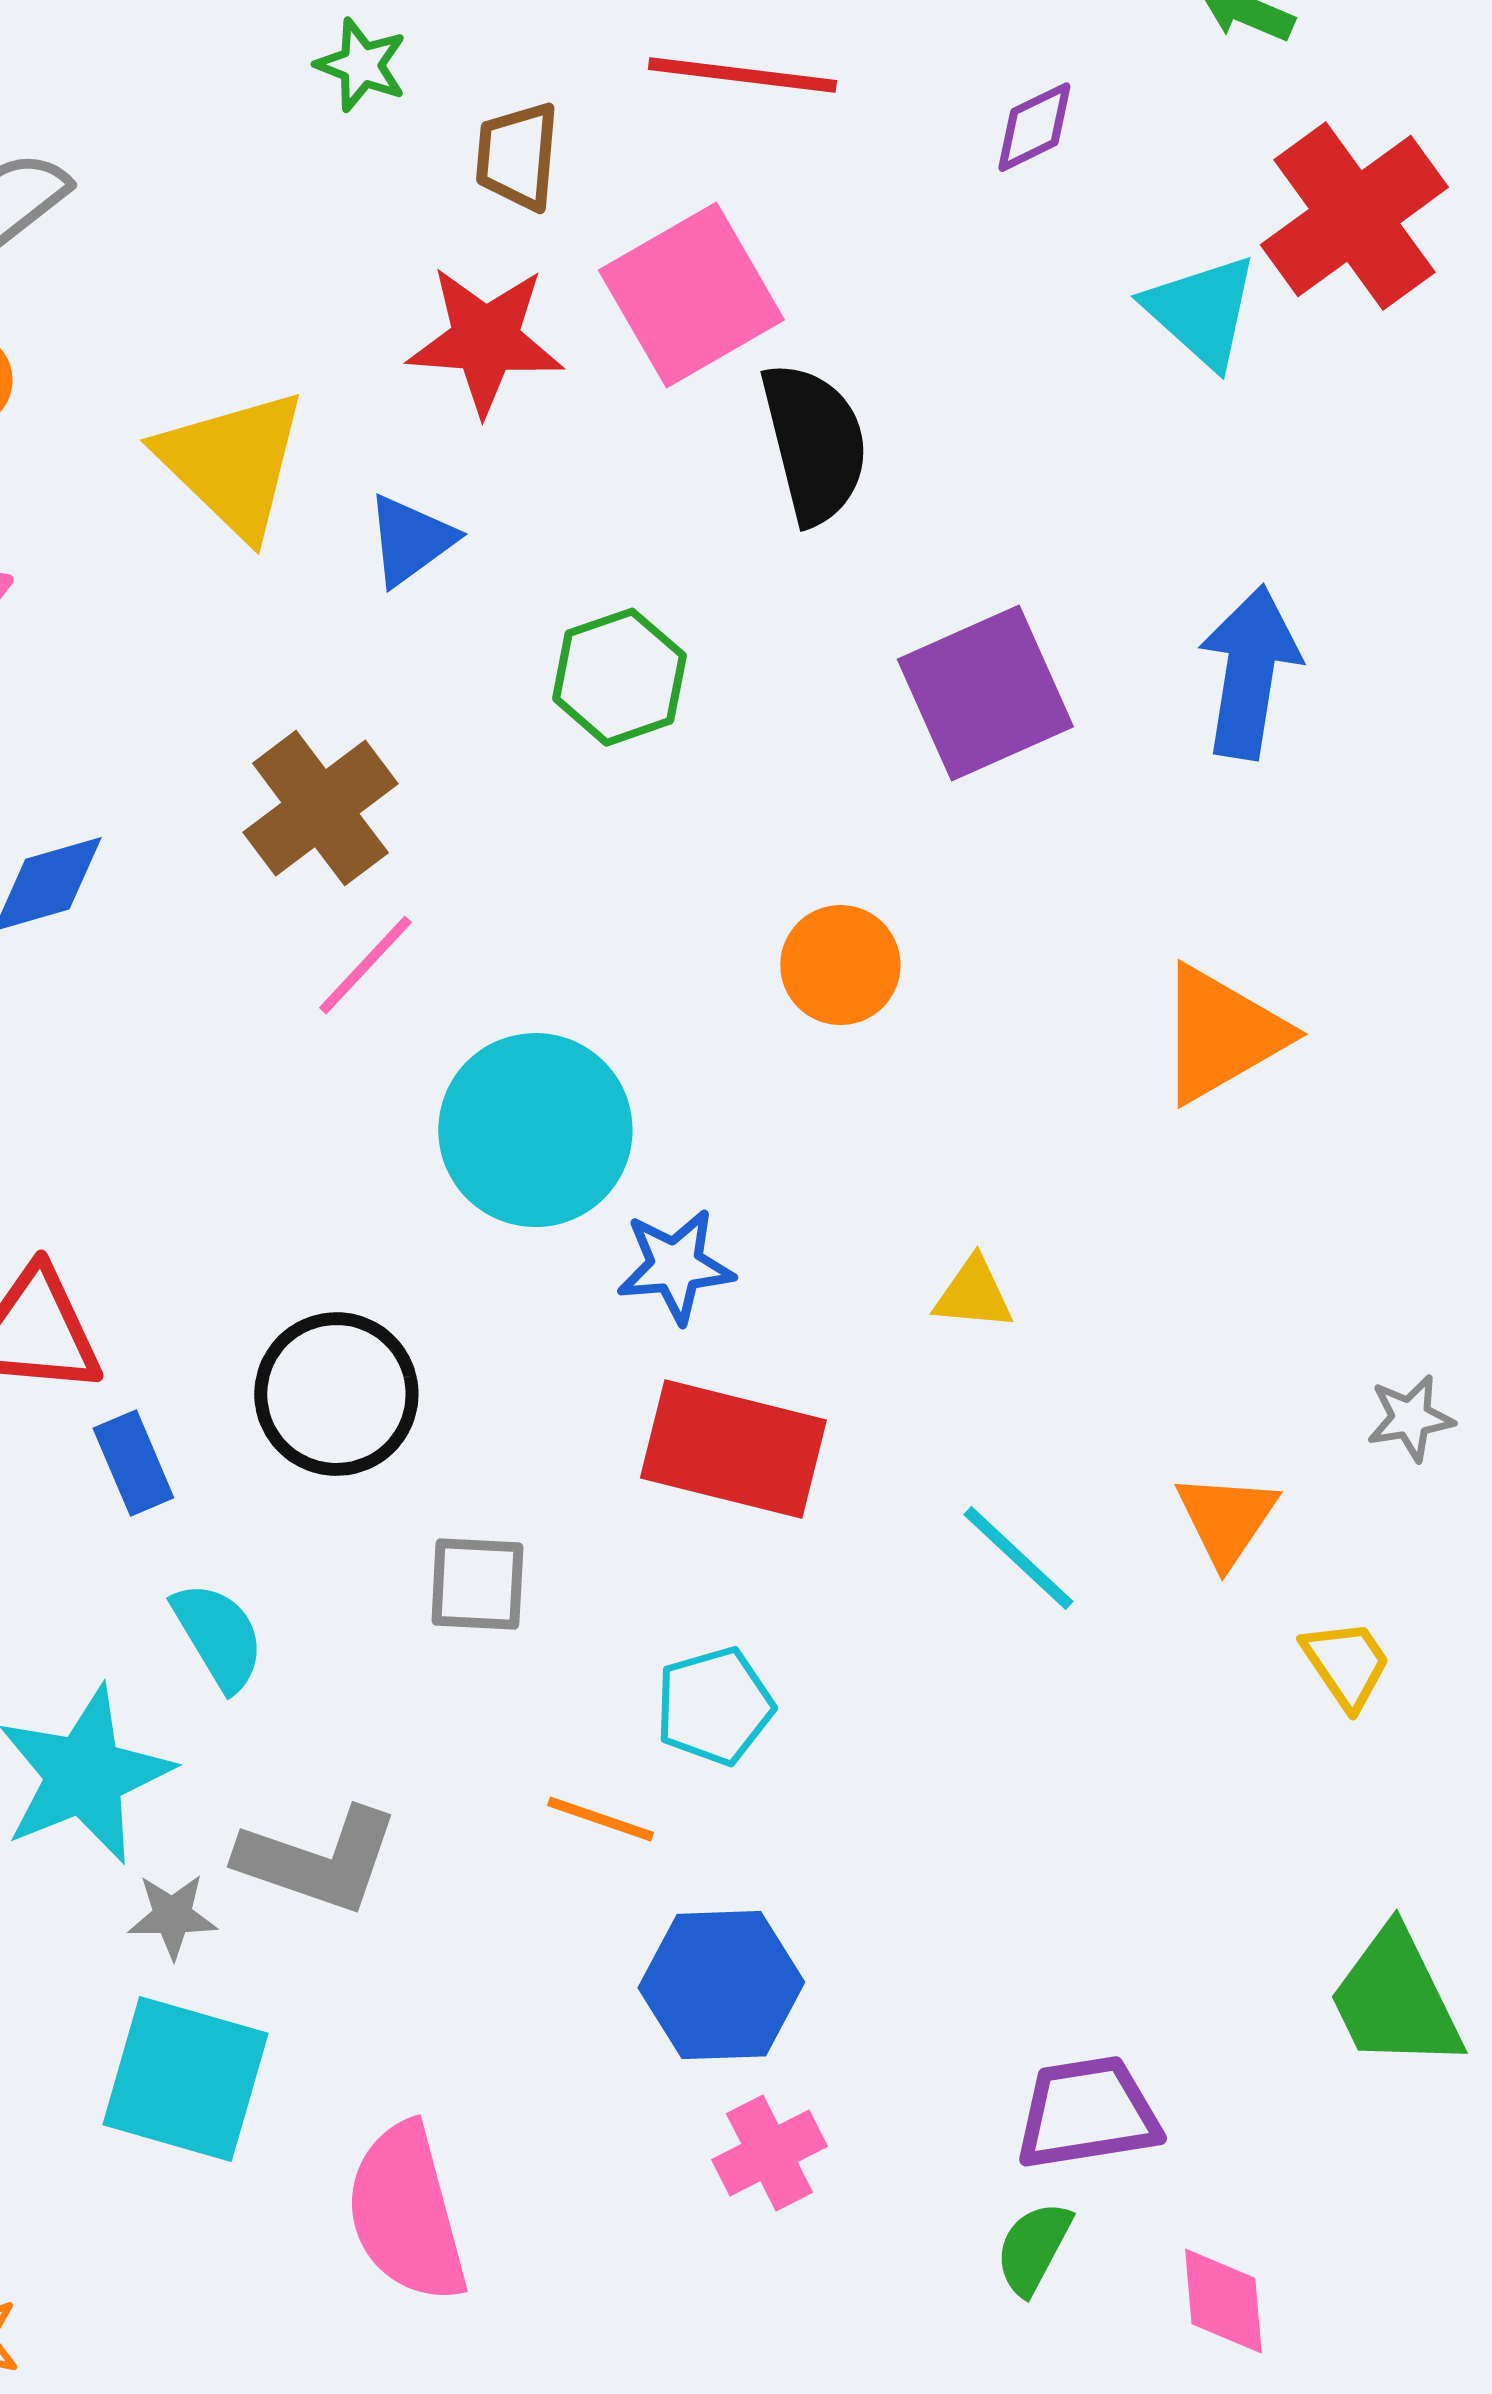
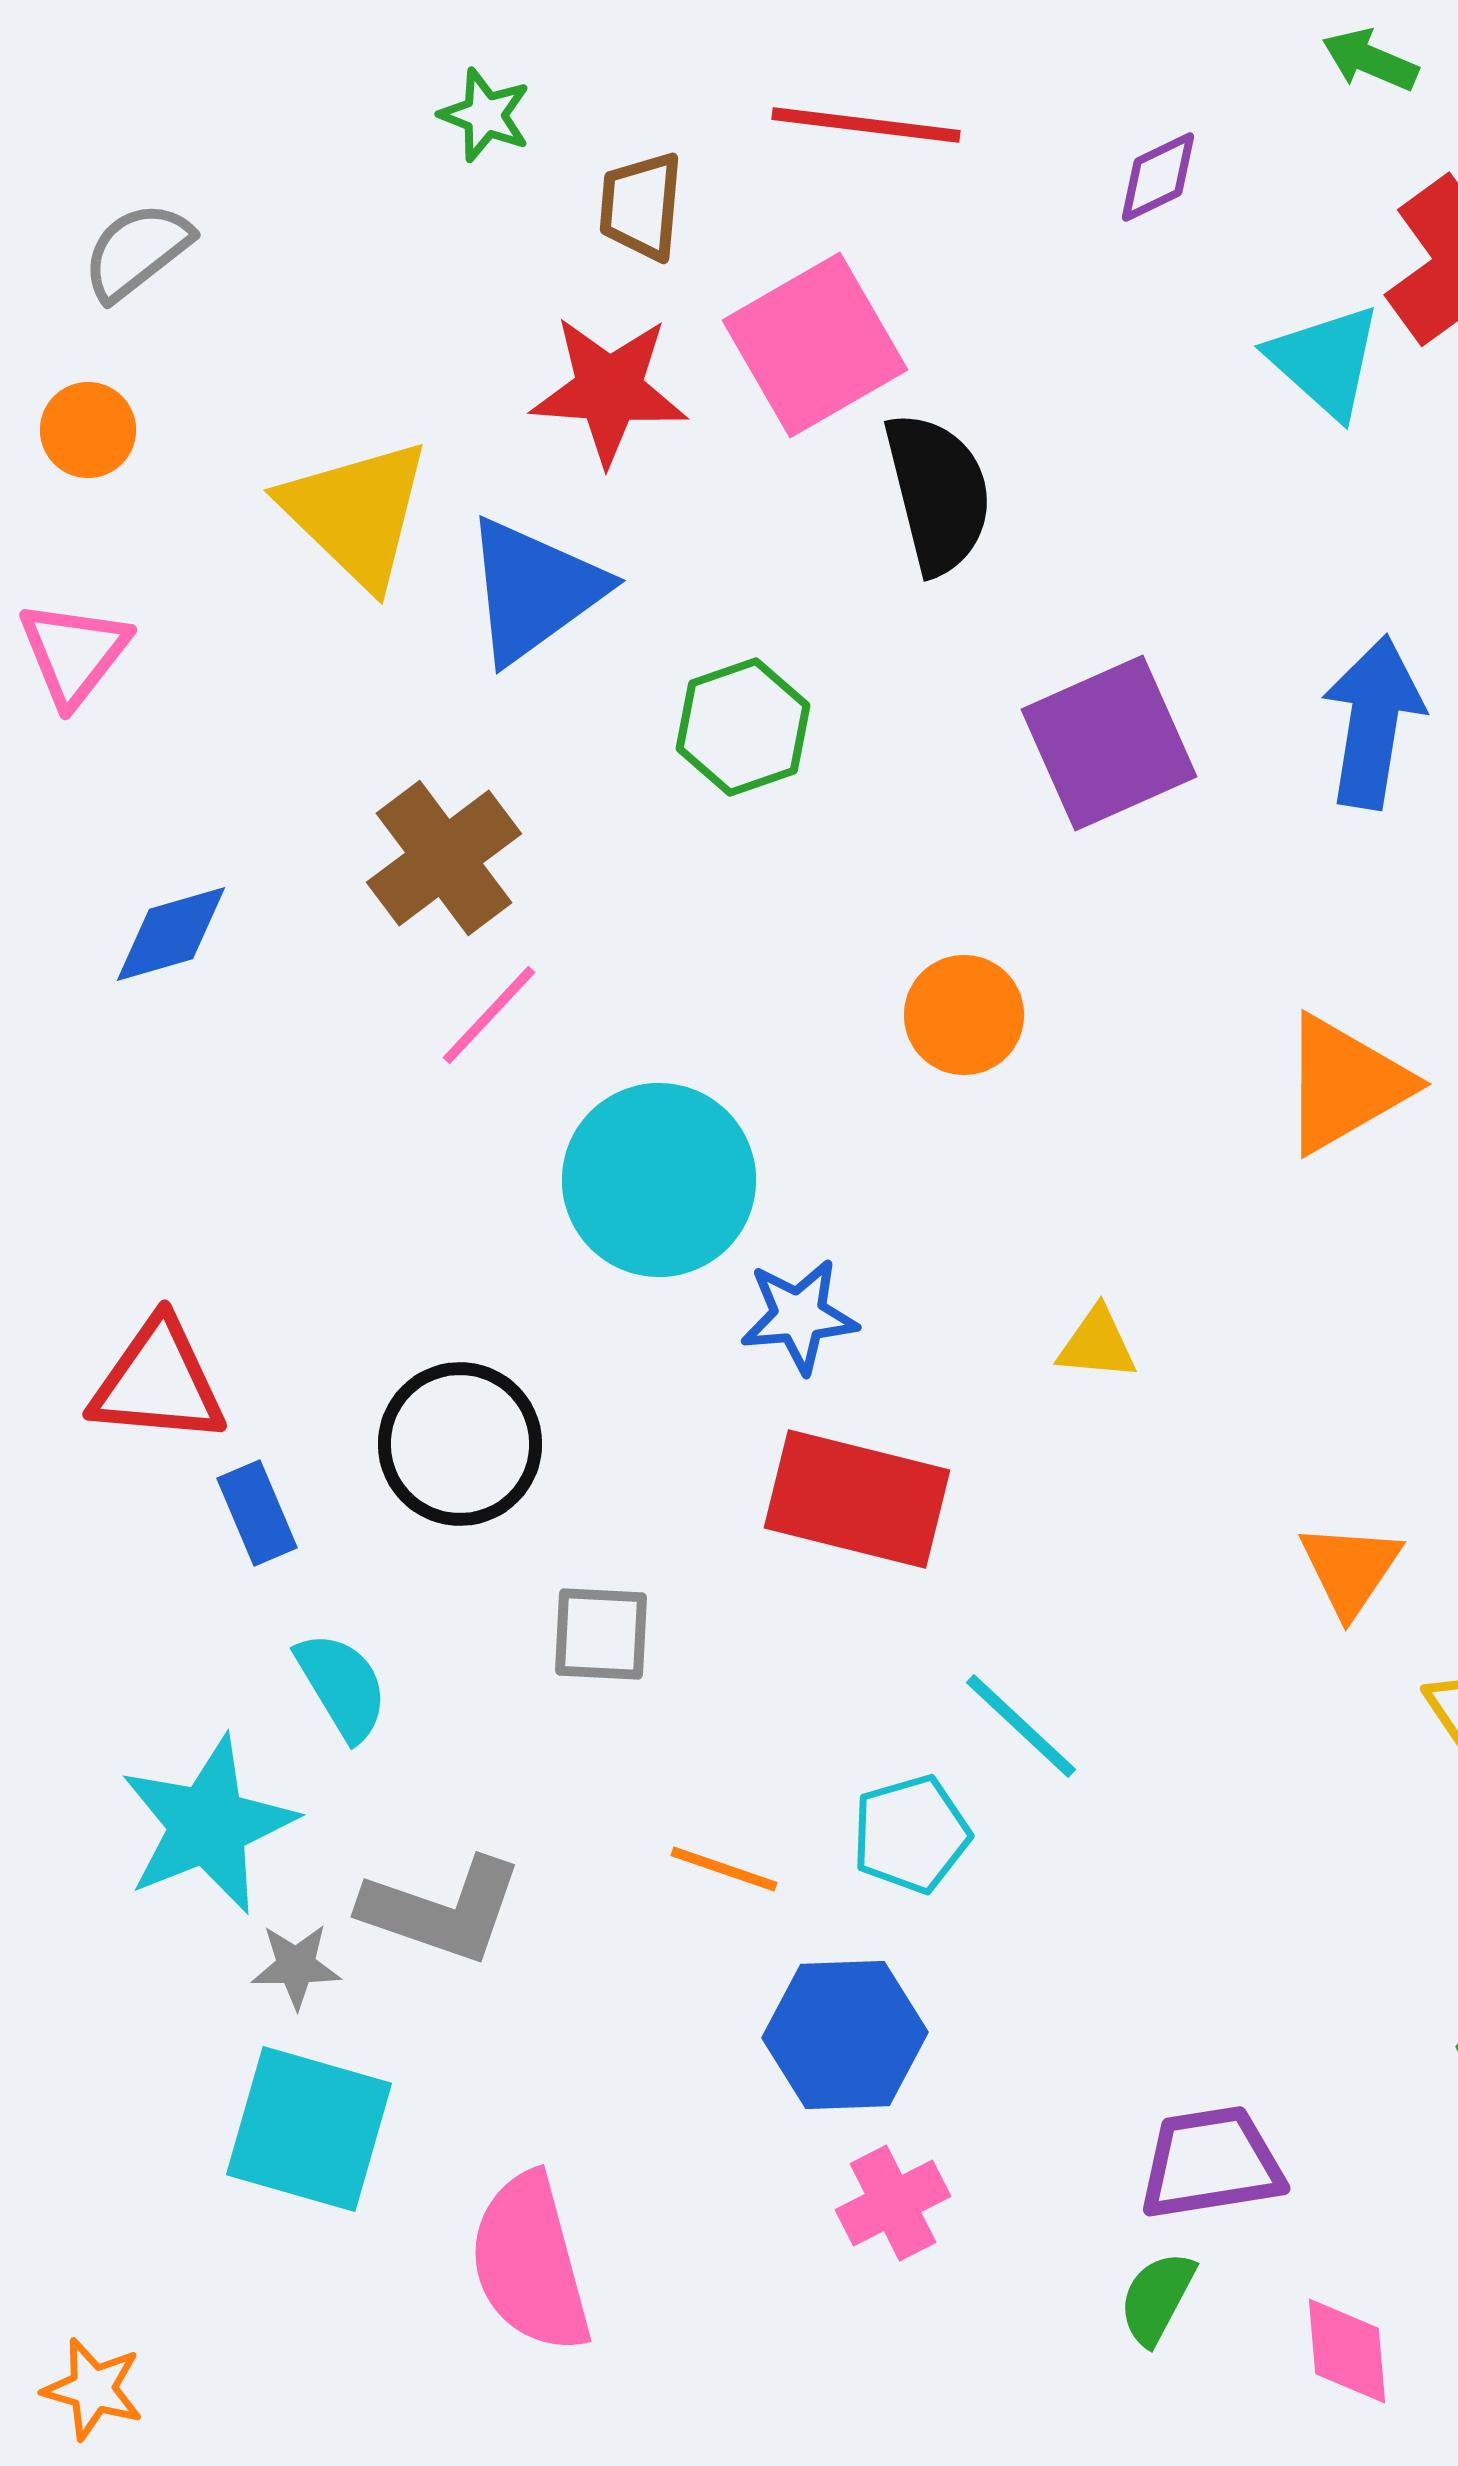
blue triangle: (410, 540) -> (534, 590), size x1.6
cyan line: (1018, 1558) -> (1021, 1726), moved
cyan pentagon: (714, 1706) -> (911, 1834), moved

